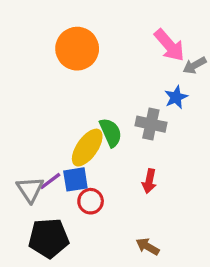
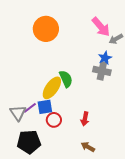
gray cross: (151, 124) -> (102, 71), moved
red arrow: (149, 181) -> (85, 119), moved

